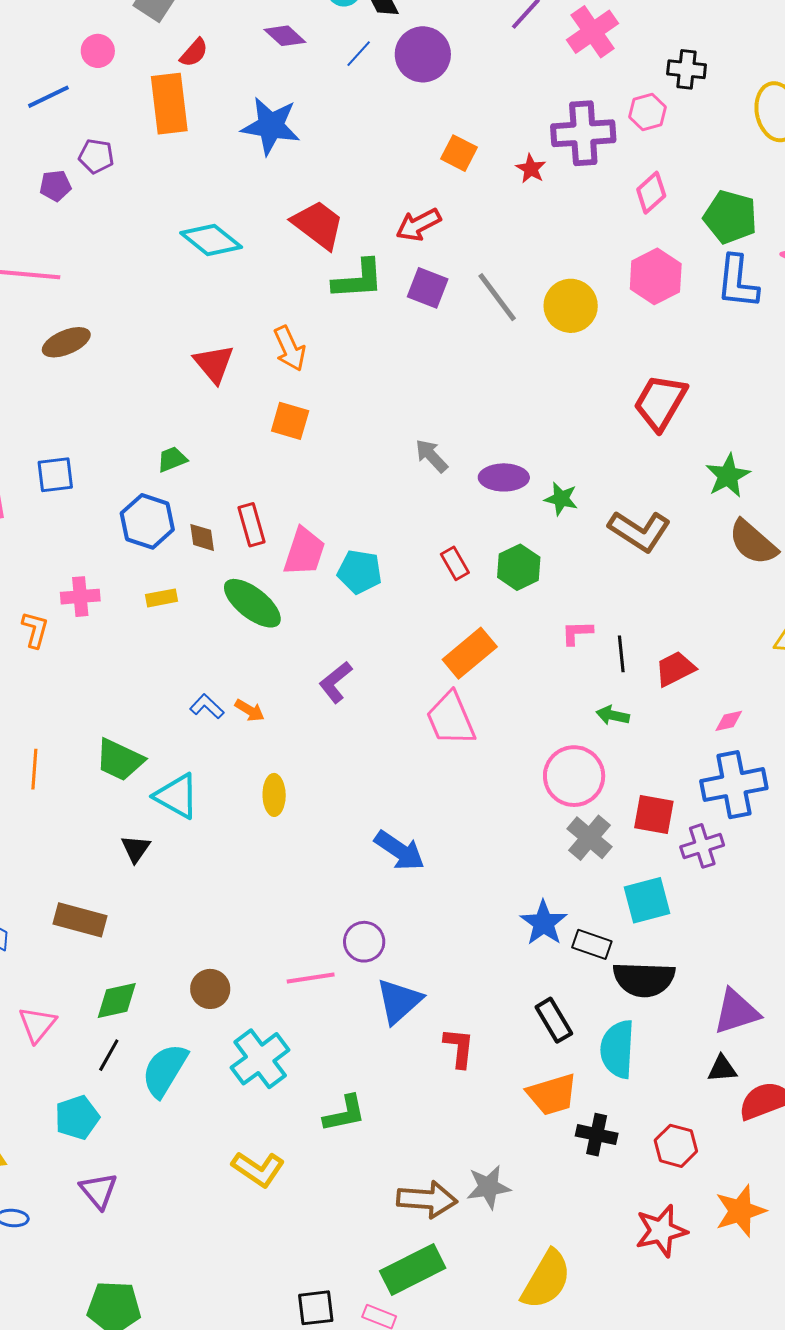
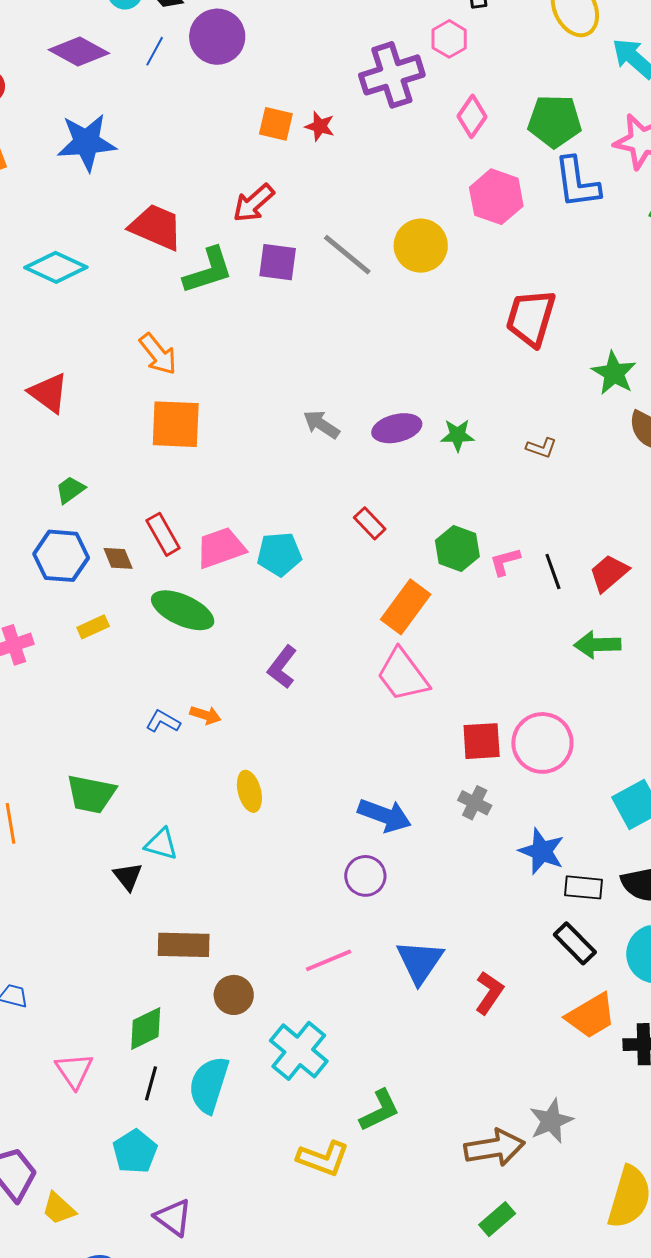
purple diamond: (285, 36) -> (79, 51), size x1.4
red star: (531, 169) -> (320, 126), moved
red triangle: (214, 364) -> (49, 393), moved
orange square: (290, 421) -> (176, 424), size x1.4
brown L-shape: (640, 531) -> (541, 448), size x0.5
pink trapezoid: (304, 552) -> (221, 548), turned -114
green hexagon: (519, 567) -> (457, 548), moved
green arrow: (613, 715) -> (597, 645), moved, size x1.4
pink circle: (574, 776) -> (542, 743), moved
cyan triangle: (177, 796) -> (161, 844), moved, size x0.7
red square: (654, 814) -> (482, 741), moved
gray cross: (589, 838) -> (475, 803), moved, size x0.7
brown rectangle: (80, 920) -> (184, 945), moved
purple circle: (364, 942) -> (365, 876), moved
black rectangle: (592, 944) -> (584, 887), moved
red L-shape: (459, 1048) -> (489, 993), turned 42
green L-shape: (344, 1114) -> (380, 1110), moved
green rectangle: (413, 1269) -> (497, 1219), size x0.6

